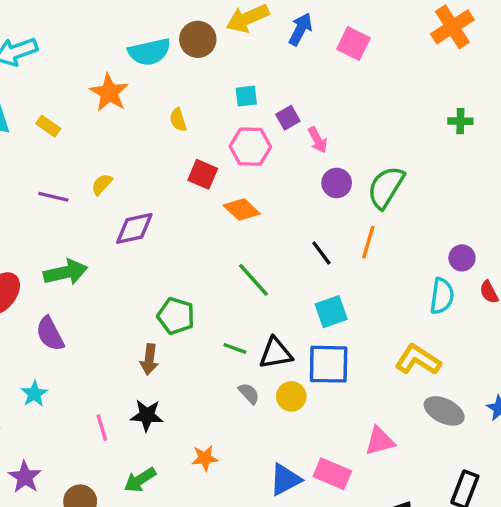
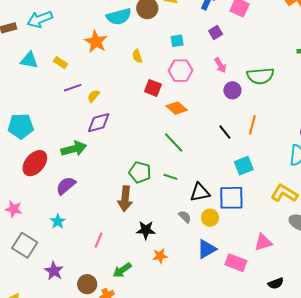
purple square: (288, 118) -> (216, 33), moved
green semicircle: (386, 187) -> (260, 76), moved, turned -124
purple line: (53, 197) -> (73, 88), moved, turned -30
purple diamond: (134, 228) -> (99, 123), moved
green line: (254, 280) -> (174, 142), moved
cyan square: (331, 312) -> (244, 166), moved
purple semicircle: (50, 334) -> (66, 186), turned 80
green line: (235, 348) -> (170, 177), moved
brown arrow: (149, 359) -> (125, 199), size x1.4
black star: (147, 415) -> (146, 230), moved
pink line: (102, 428) -> (98, 240), turned 42
blue triangle: (285, 480) -> (207, 249), moved

